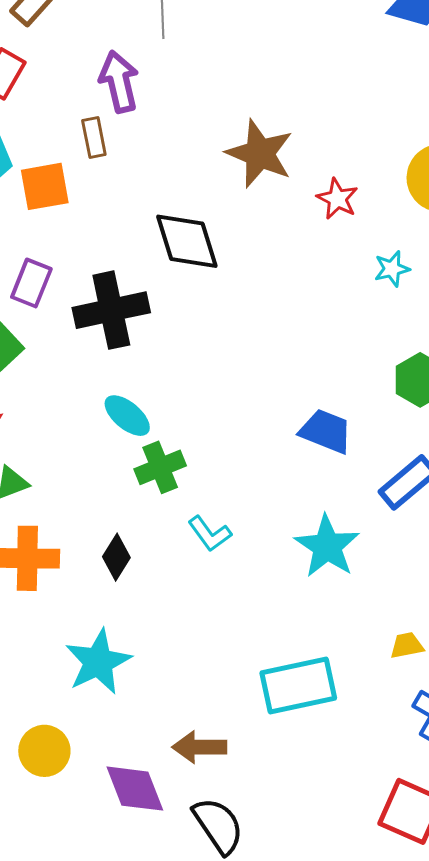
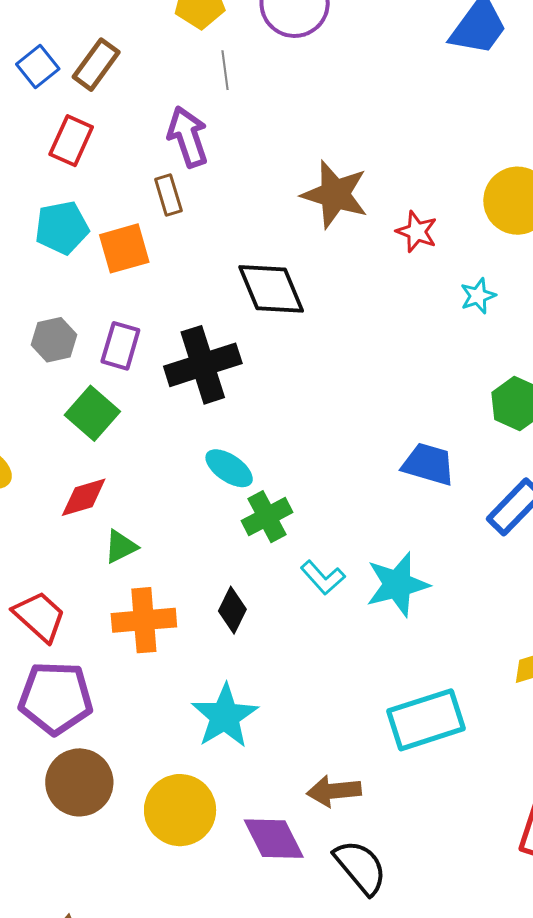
cyan star: (327, 546) -> (397, 584), moved, turned 30
yellow circle: (44, 751) -> (180, 810), size x1.4

